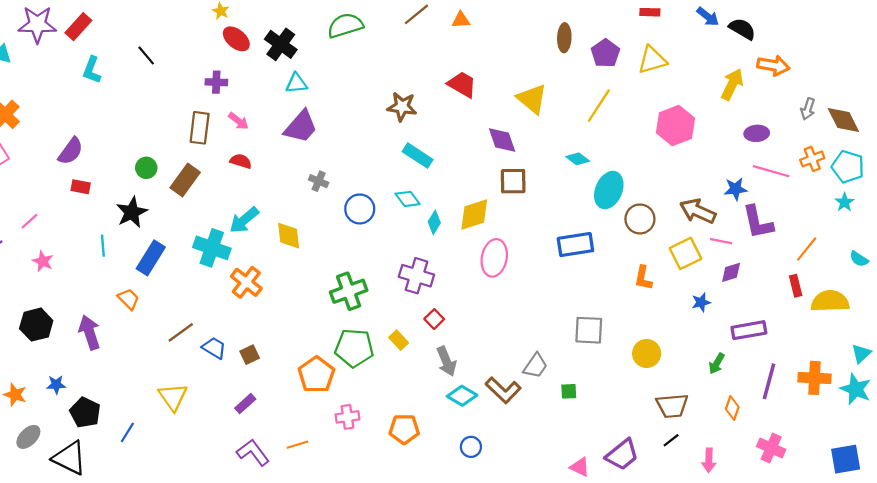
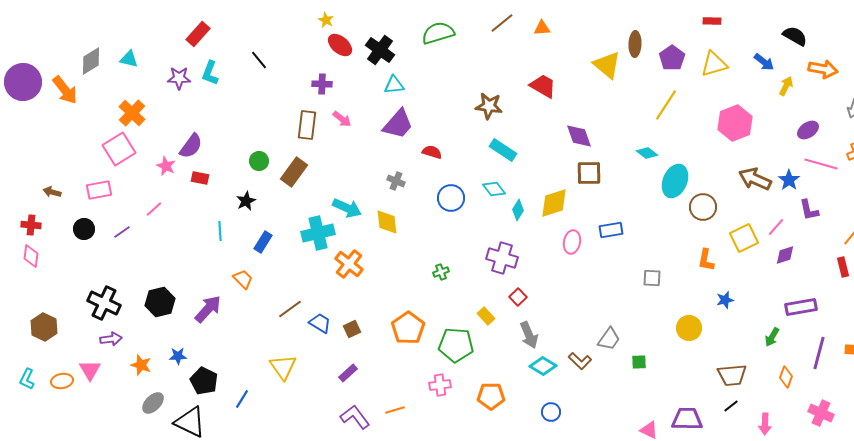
blue arrow: (708, 17) -> (764, 62), moved
purple star: (37, 24) -> (179, 78), moved, size x0.7
yellow arrow: (732, 84) -> (786, 86), size x0.7
yellow triangle: (532, 99) -> (607, 65), moved
purple ellipse: (757, 133) -> (808, 130), turned -30
red semicircle: (241, 161) -> (432, 152), moved
gray cross: (319, 181) -> (396, 181), moved
blue star: (736, 189) -> (789, 180), turned -30
brown arrow: (698, 211) -> (755, 179), moved
black star: (132, 212) -> (246, 201), size x0.7
cyan arrow: (244, 220) -> (347, 208), turned -116
purple L-shape: (758, 222) -> (809, 210), size x0.7
pink line: (721, 241) -> (776, 227), turned -60
blue rectangle: (575, 245) -> (611, 230), moved, size x0.7
cyan cross: (212, 248) -> (318, 233), turned -32
blue rectangle: (151, 258) -> (263, 242), size x0.7
pink ellipse: (494, 258) -> (572, 242), size x0.7
pink star: (43, 261) -> (166, 166), moved
green cross: (349, 291) -> (441, 272), size x0.5
blue star: (701, 302) -> (725, 300), moved
gray square: (589, 330) -> (652, 278), moved, size x0.7
purple arrow: (90, 332) -> (208, 309), turned 60
green pentagon: (354, 348) -> (456, 345), moved
yellow circle: (647, 354) -> (689, 328), moved
orange pentagon: (316, 375) -> (408, 328), moved
brown L-shape: (503, 390) -> (580, 361), size x0.7
purple trapezoid: (622, 455) -> (687, 419), turned -140

